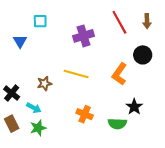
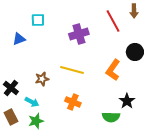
brown arrow: (147, 21) -> (134, 11), moved
blue triangle: (20, 41) -> (19, 39), turned 40
orange cross: (85, 114) -> (73, 102), moved

